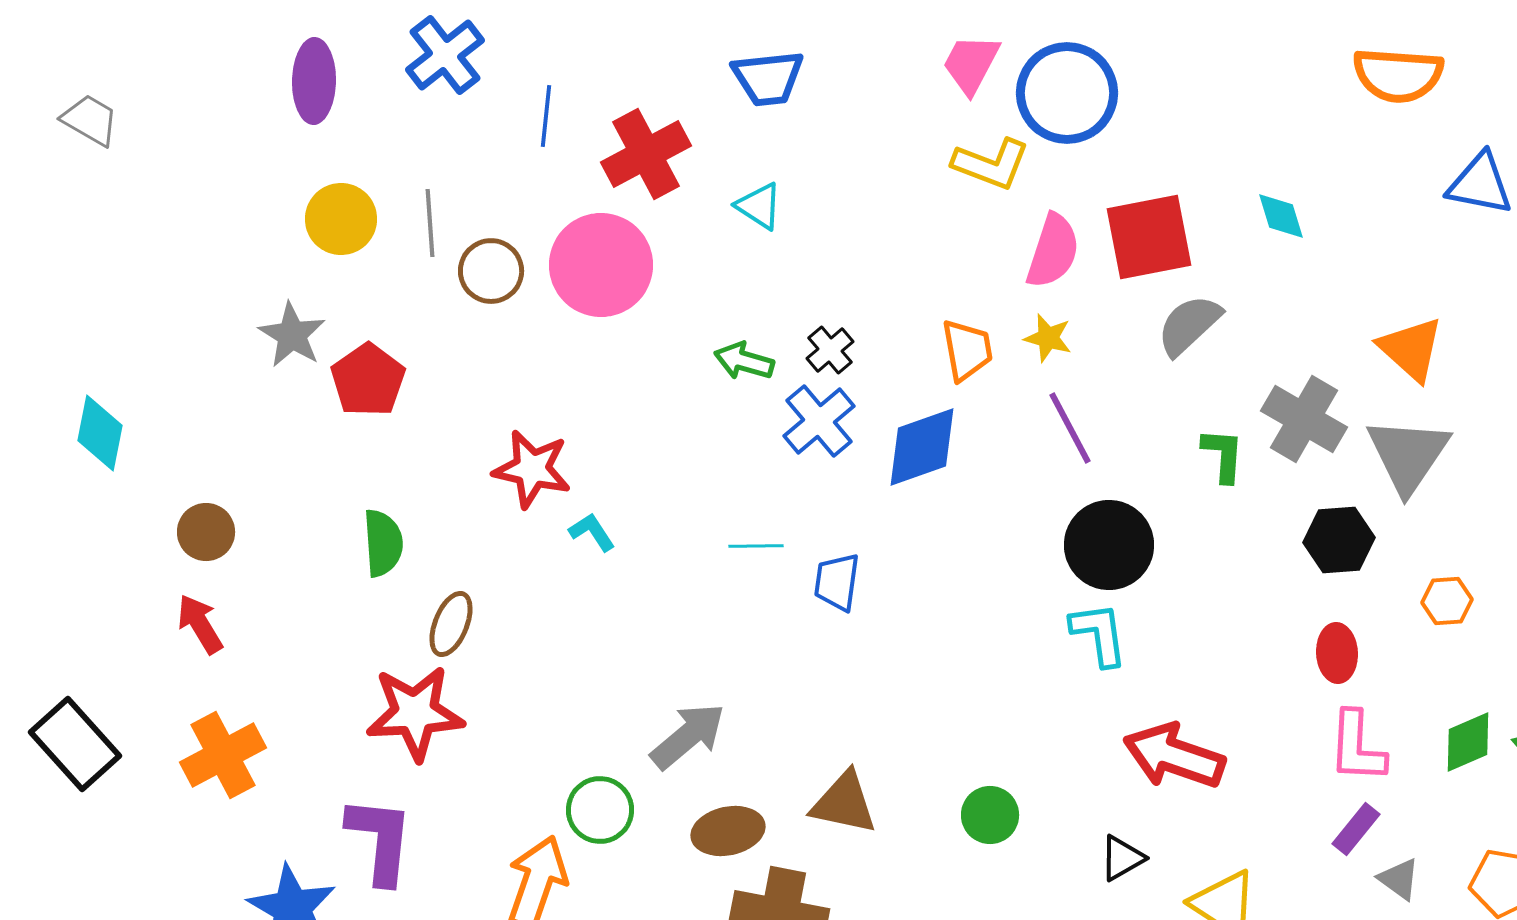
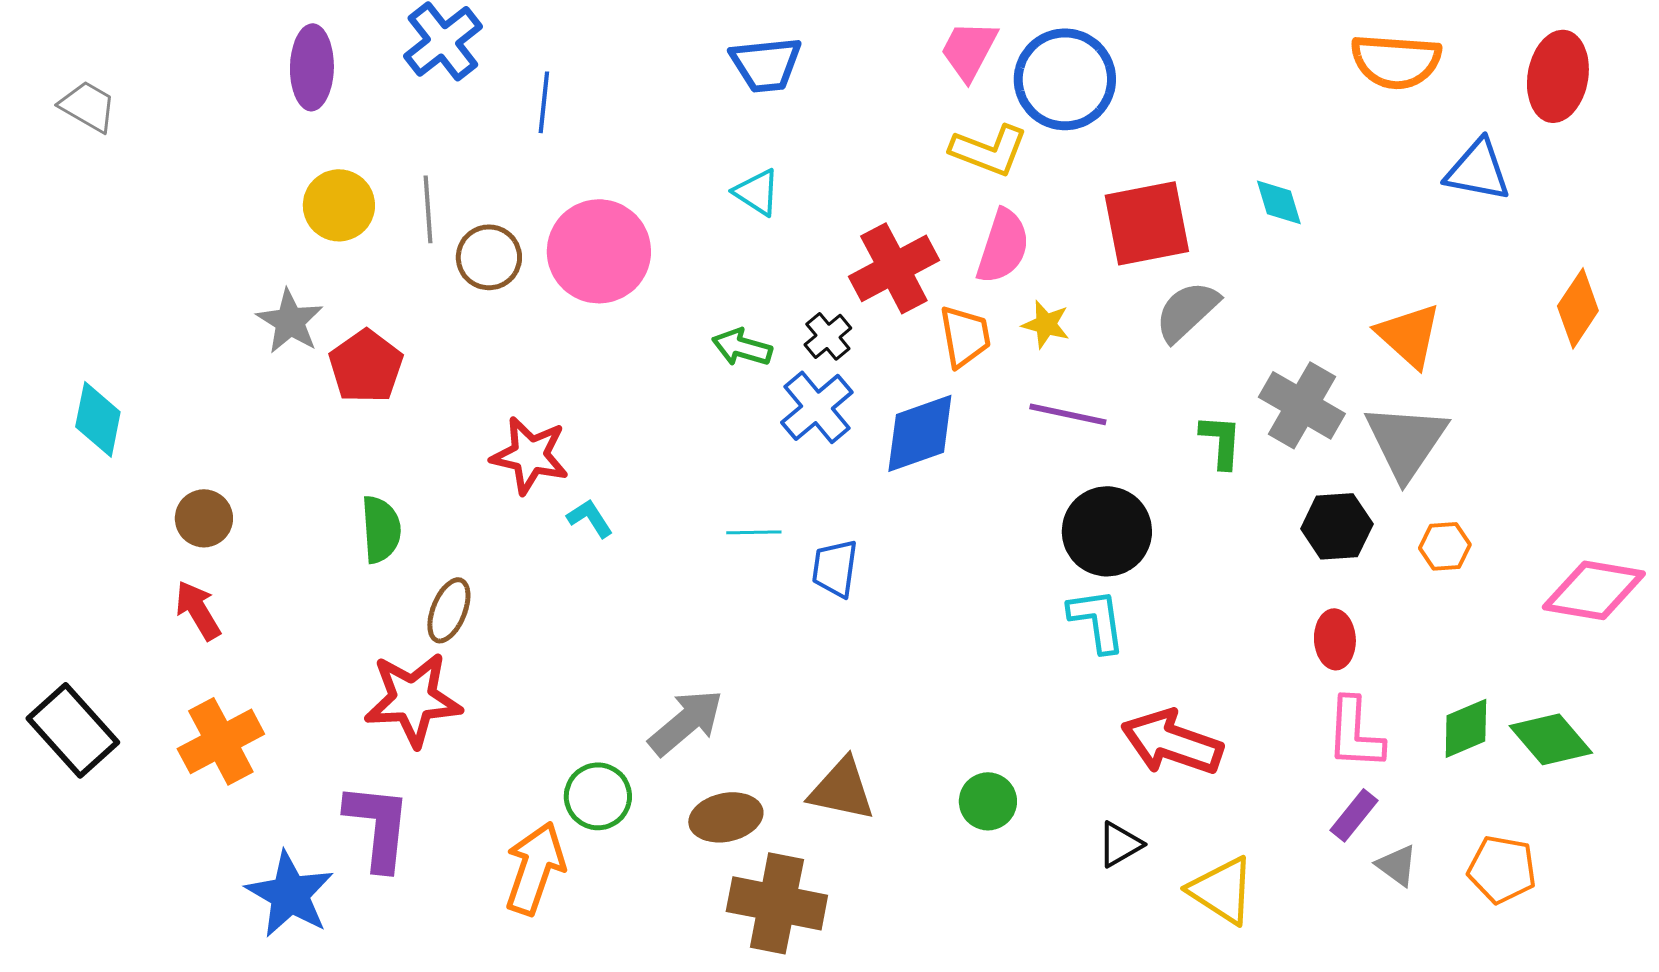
red cross: (646, 154) -> (894, 268), moved
pink semicircle: (1053, 251) -> (1003, 246), moved
purple line: (1070, 428) -> (1068, 414), turned -50
orange hexagon: (1447, 601) -> (1445, 546), moved

